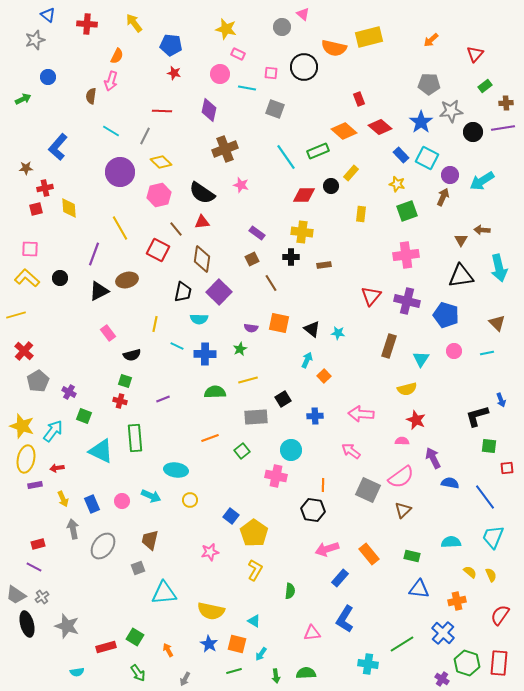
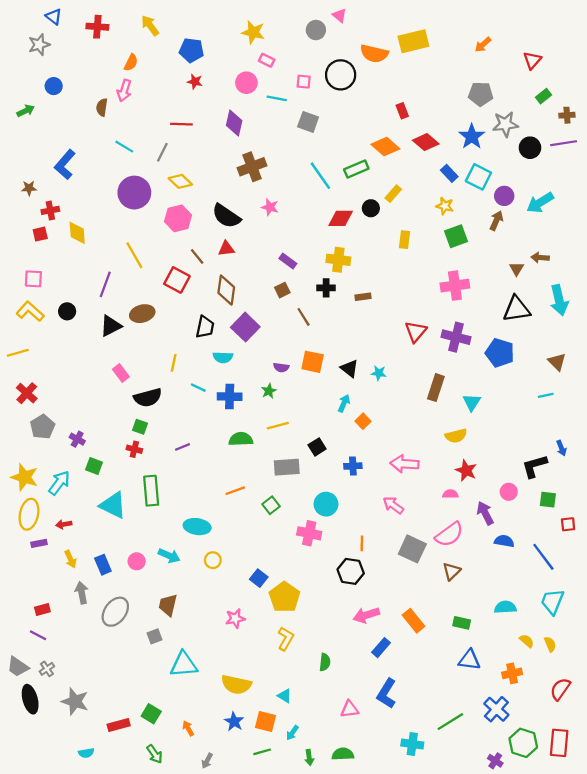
pink circle: (454, 351) -> (509, 492), moved
black semicircle: (132, 355) -> (148, 398), size x1.4

